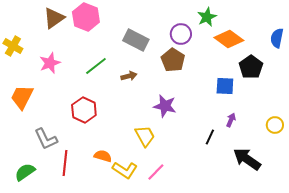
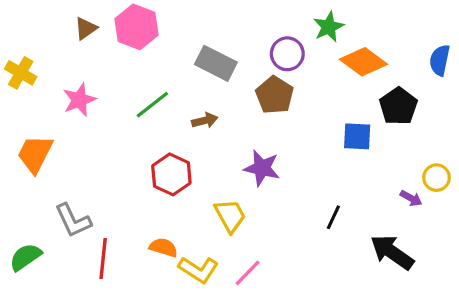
brown triangle: (54, 18) -> (86, 28), size x0.7
red hexagon: (84, 110) -> (171, 174), moved
purple arrow: (231, 120) -> (411, 198), moved, turned 96
yellow circle: (275, 125) -> (436, 178), moved
green semicircle: (25, 172) -> (25, 257), moved

